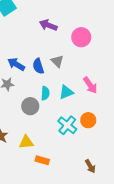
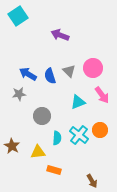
pink circle: (81, 37) -> (93, 68), moved
cyan semicircle: (45, 93) -> (57, 138), moved
brown arrow: (90, 166) -> (92, 181), moved

